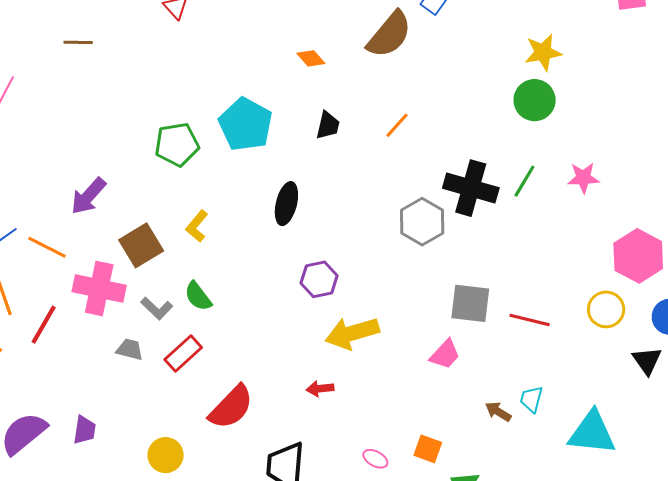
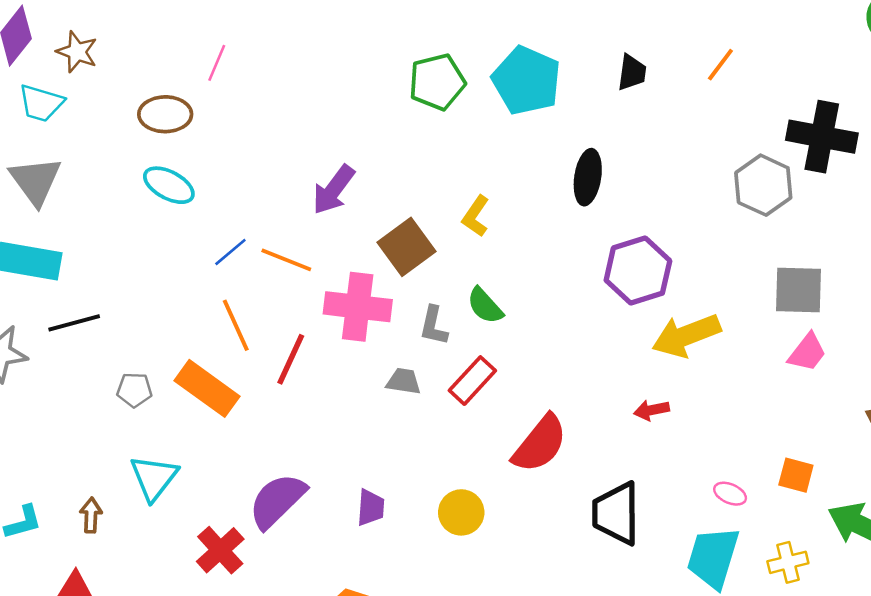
green pentagon: (177, 144) -> (437, 82), moved
purple hexagon: (319, 279) -> (638, 271), size x1.4
gray square: (470, 303) -> (799, 290), moved
gray L-shape: (157, 308) -> (434, 326), turned 64
purple trapezoid: (84, 430) -> (371, 508), moved

